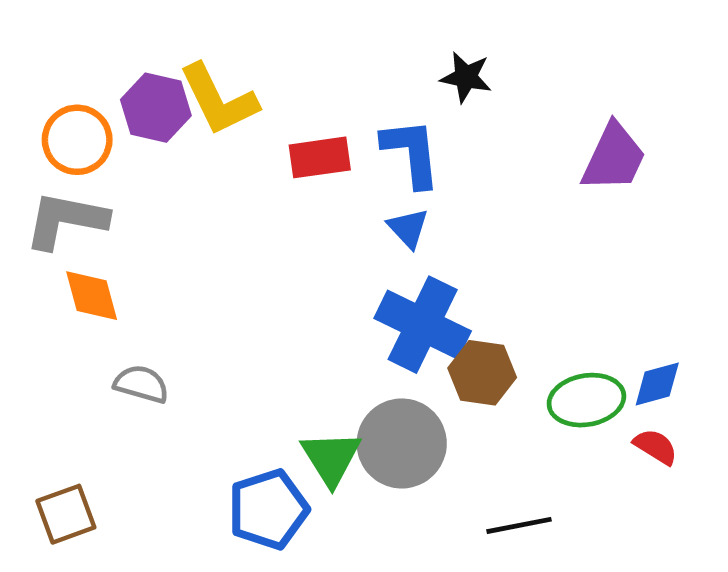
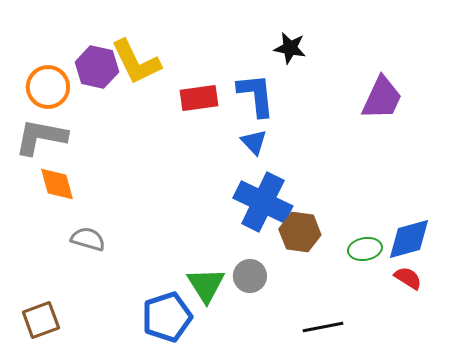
blue diamond: (657, 384) -> (409, 239), size x1.4
green ellipse: (586, 400) -> (365, 249), size x0.7
gray circle: (402, 443) -> (250, 276), size x0.6

